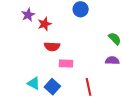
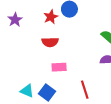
red star: (45, 24) -> (51, 17), moved
red semicircle: (52, 46) -> (50, 42), moved

